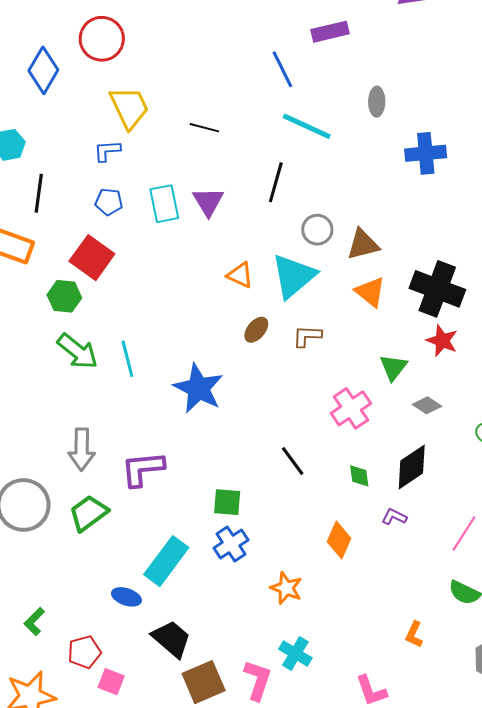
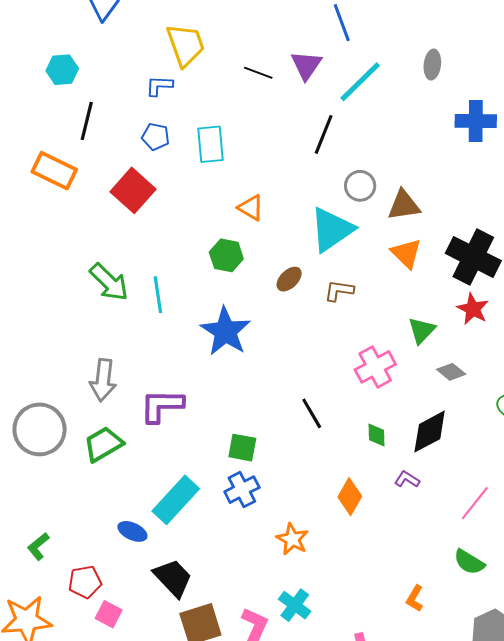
cyan line: (307, 126) -> (360, 82), turned -75
purple triangle: (208, 202) -> (306, 65), moved
orange triangle: (240, 275) -> (251, 208), moved
green hexagon: (64, 296) -> (226, 255), moved

